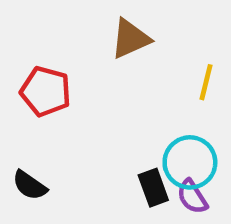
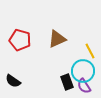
brown triangle: (130, 39) -> (57, 39), moved
yellow line: (206, 82) -> (90, 51), moved, turned -42

